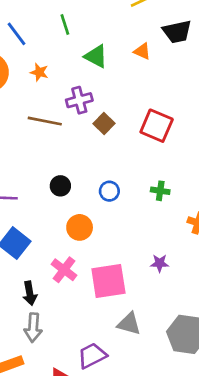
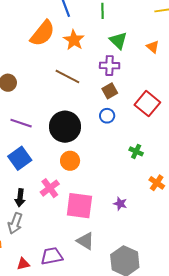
orange star: (39, 72) -> (74, 40), size x1.5
purple cross: (79, 100) -> (110, 66), moved
black circle: (60, 186) -> (65, 127), size x2.0
blue circle: (109, 191) -> (107, 116), moved

